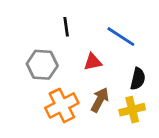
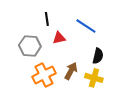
red triangle: (93, 62) -> (59, 38), moved
yellow cross: (132, 110) -> (94, 78), turned 30

